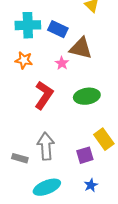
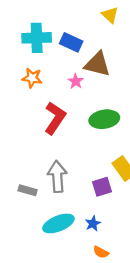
blue star: (91, 185) -> (93, 223), moved

